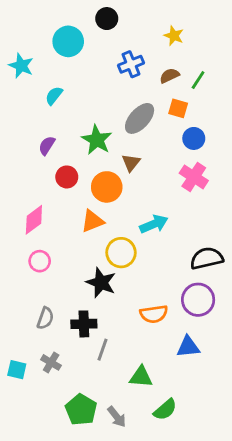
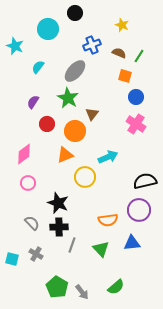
brown semicircle: (170, 76) -> (119, 53), turned 48
gray ellipse: (140, 118) -> (75, 71), moved
black star: (101, 283) -> (58, 203), moved
gray semicircle: (45, 318) -> (32, 223), turned -63
green triangle: (141, 377) -> (101, 249), moved, turned 42

